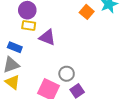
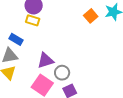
purple triangle: (47, 37) -> (46, 60), moved, turned -48

